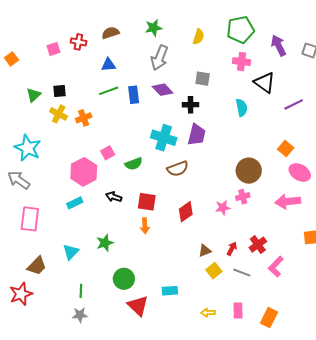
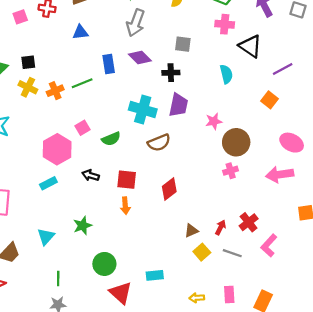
green line: (109, 91) -> (82, 83), moved
orange square: (286, 148) -> (270, 100), moved
pink star: (223, 208) -> (214, 121), moved

